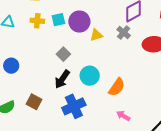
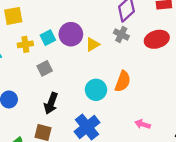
gray square: (63, 54) -> (45, 68), moved, turned 32
black arrow: (62, 79) -> (51, 103), moved
orange semicircle: (117, 87) -> (123, 81), moved

